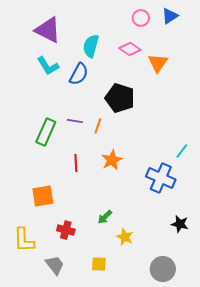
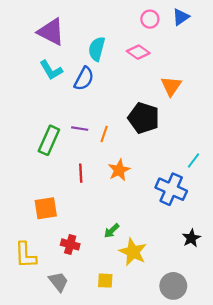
orange triangle: (158, 63) -> (171, 86), moved
black pentagon: (120, 98) -> (144, 118), moved
black star: (180, 224) -> (191, 238), turned 30
yellow star: (125, 237) -> (133, 252), size x1.5

